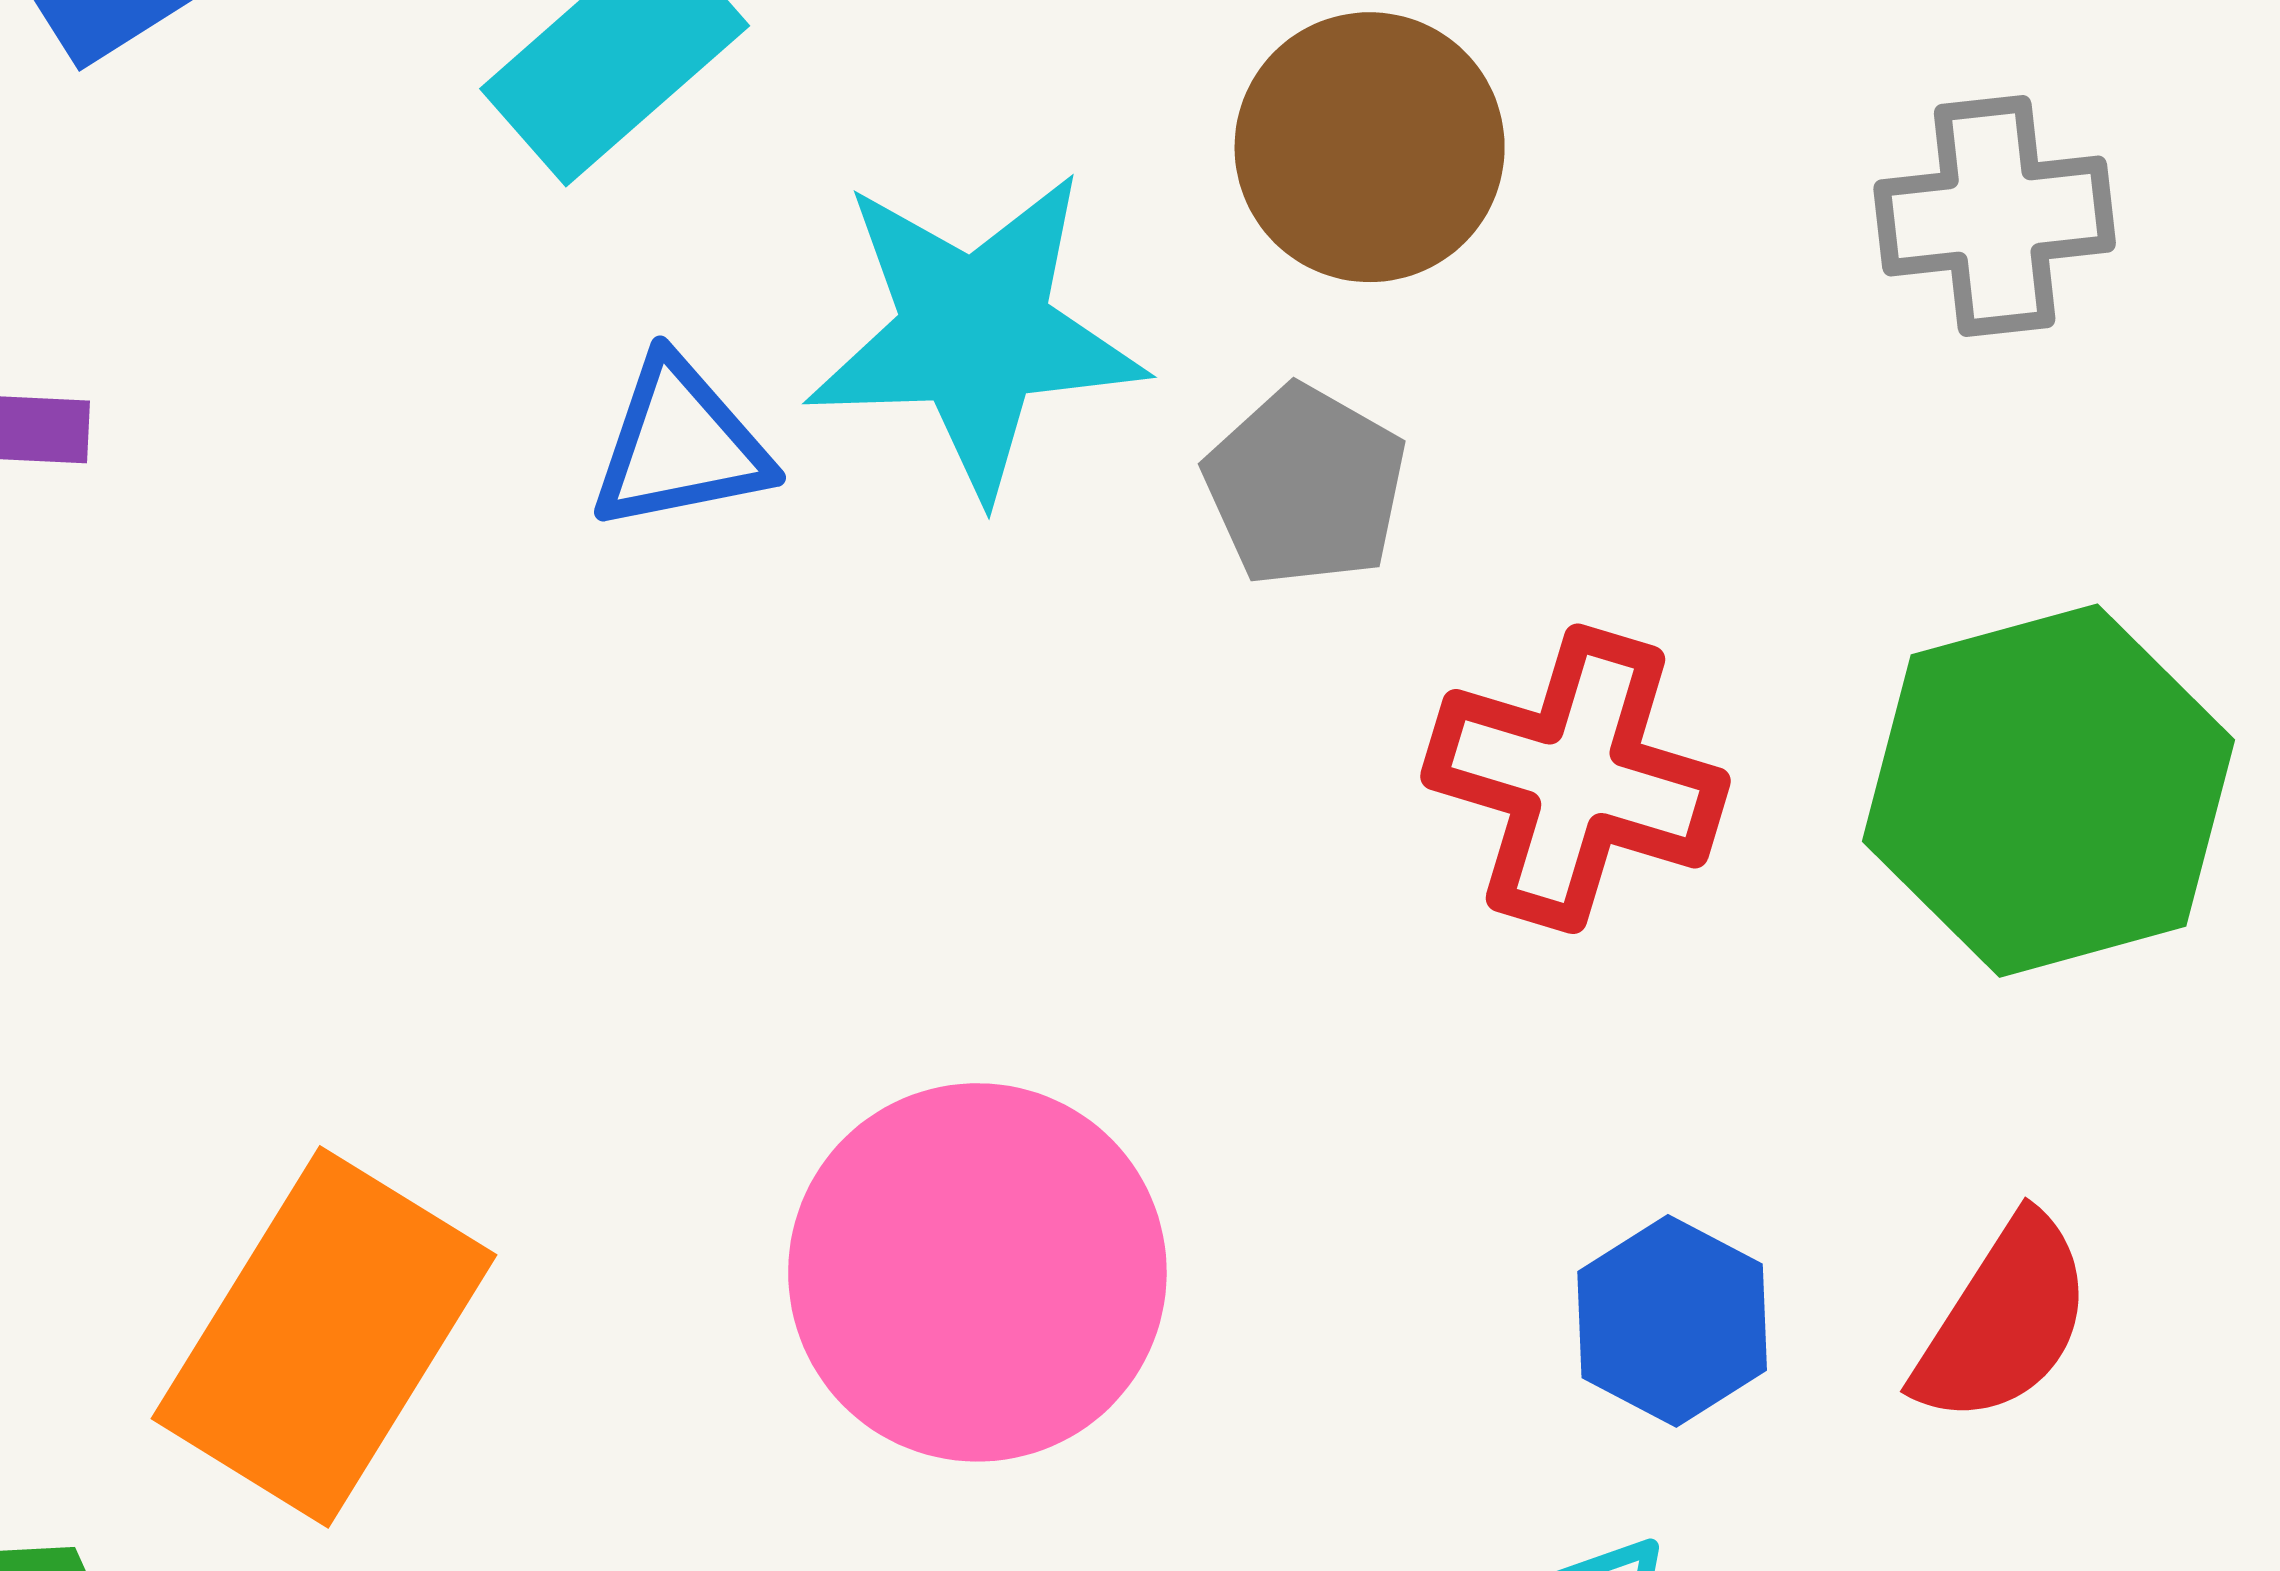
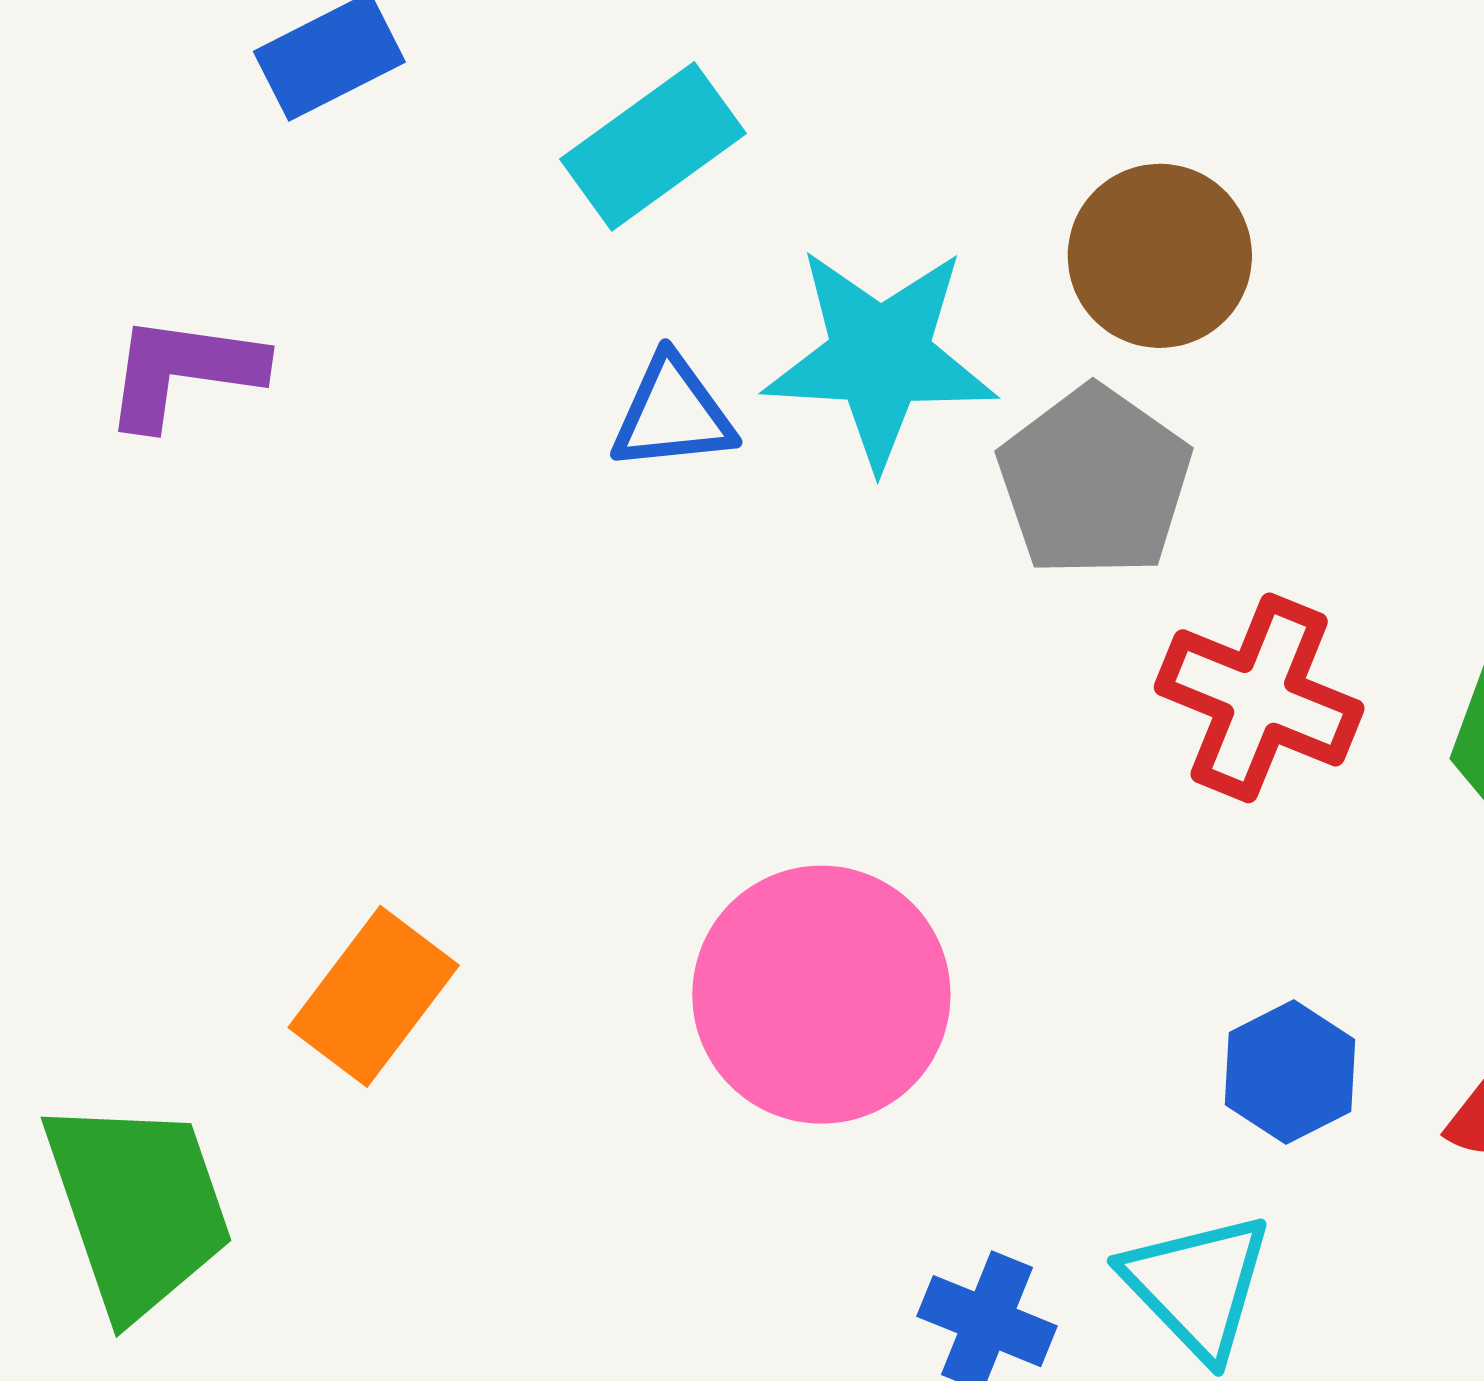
gray pentagon: (1305, 486) -> (1095, 482), size x1.4
orange rectangle: (324, 1337) -> (374, 996), size x0.7

